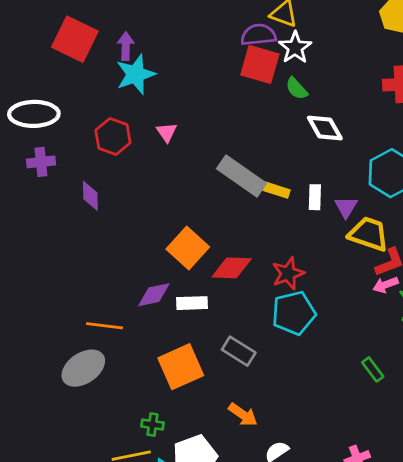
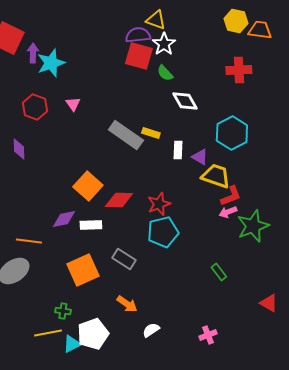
purple arrow: (126, 46) -> (33, 53), moved
yellow rectangle: (277, 190) -> (151, 133), moved
purple triangle: (346, 207) -> (200, 157), turned -30

